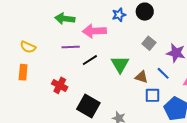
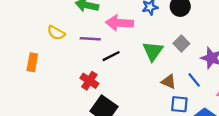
yellow semicircle: (28, 47) -> (56, 33), moved
green triangle: (120, 64) -> (153, 51), moved
red cross: (60, 85) -> (89, 81), moved

